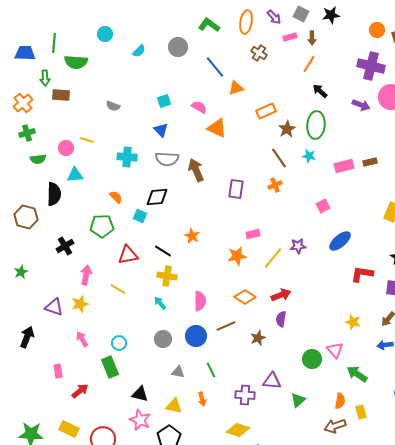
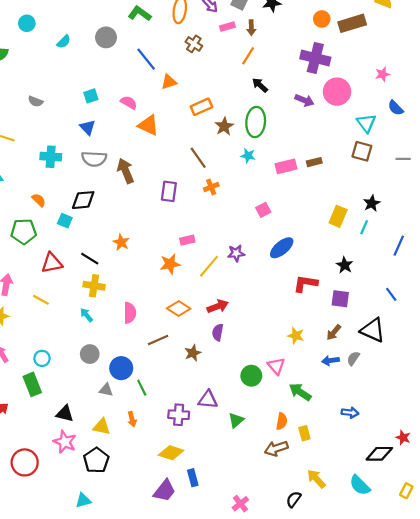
brown line: (279, 158) -> (198, 158), moved
blue circle: (196, 336) -> (121, 368), moved

